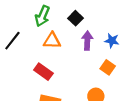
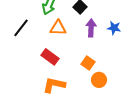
orange square: (108, 67) -> (88, 63), moved

